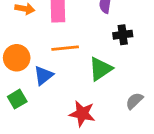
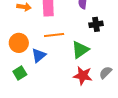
red star: (82, 114) -> (83, 76), moved

